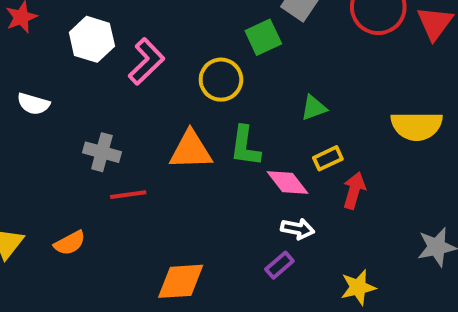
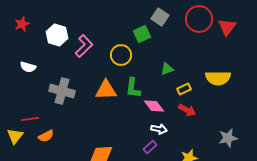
gray cross: (102, 152) -> (62, 91), size x1.4
yellow rectangle: (328, 158) -> (184, 89), moved
red arrow: (354, 191) -> (187, 110), turned 102
red line: (128, 195) -> (30, 119), moved

